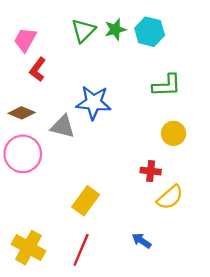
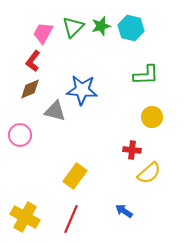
pink trapezoid: (25, 40) -> (43, 33), moved
brown diamond: (22, 113) -> (30, 89), moved, turned -45
pink circle: (23, 154) -> (20, 135), size x0.7

